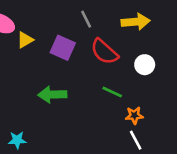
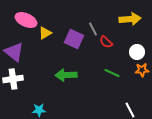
gray line: (86, 19) -> (93, 29), moved
red semicircle: (104, 52) -> (106, 42), size x0.6
orange star: (134, 115) -> (142, 70), moved

